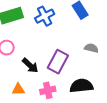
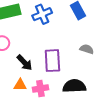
purple rectangle: (58, 62) -> (52, 61), turned -35
orange triangle: (18, 89) -> (20, 85), moved

